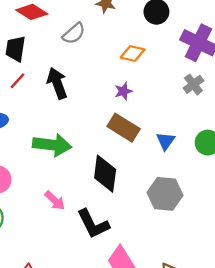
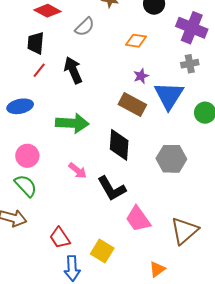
gray cross: (193, 84) -> (190, 64), turned 30
purple star: (123, 91) -> (141, 76), moved
blue triangle: (165, 141) -> (169, 96), moved, size x1.8

